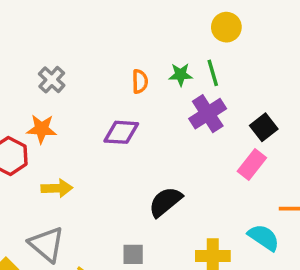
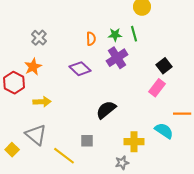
purple cross: (208, 114) -> (117, 58), moved
orange star: (42, 129) -> (33, 67), turned -30
purple diamond: (121, 132) -> (80, 69), turned 40

